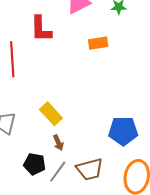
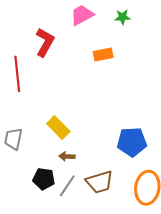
red L-shape: (41, 29) -> (45, 42), turned -148
brown arrow: (58, 143) -> (67, 156), turned 119

